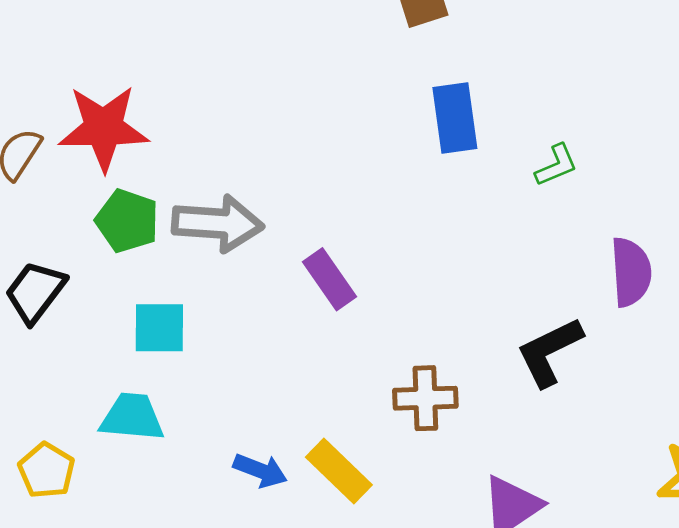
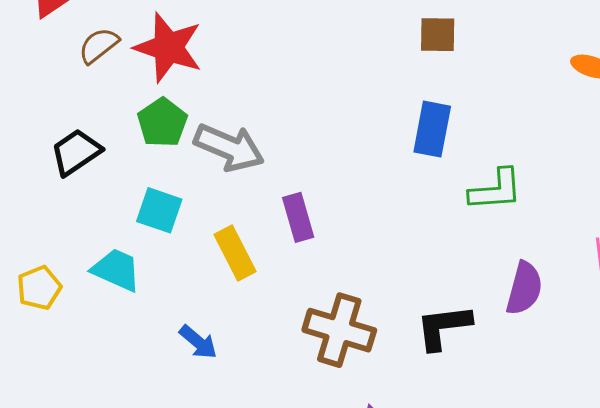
green L-shape: (556, 165) -> (496, 190), size x1.5
brown cross: (425, 398) -> (339, 330), size x1.4
yellow rectangle: (339, 471) -> (235, 253), moved

